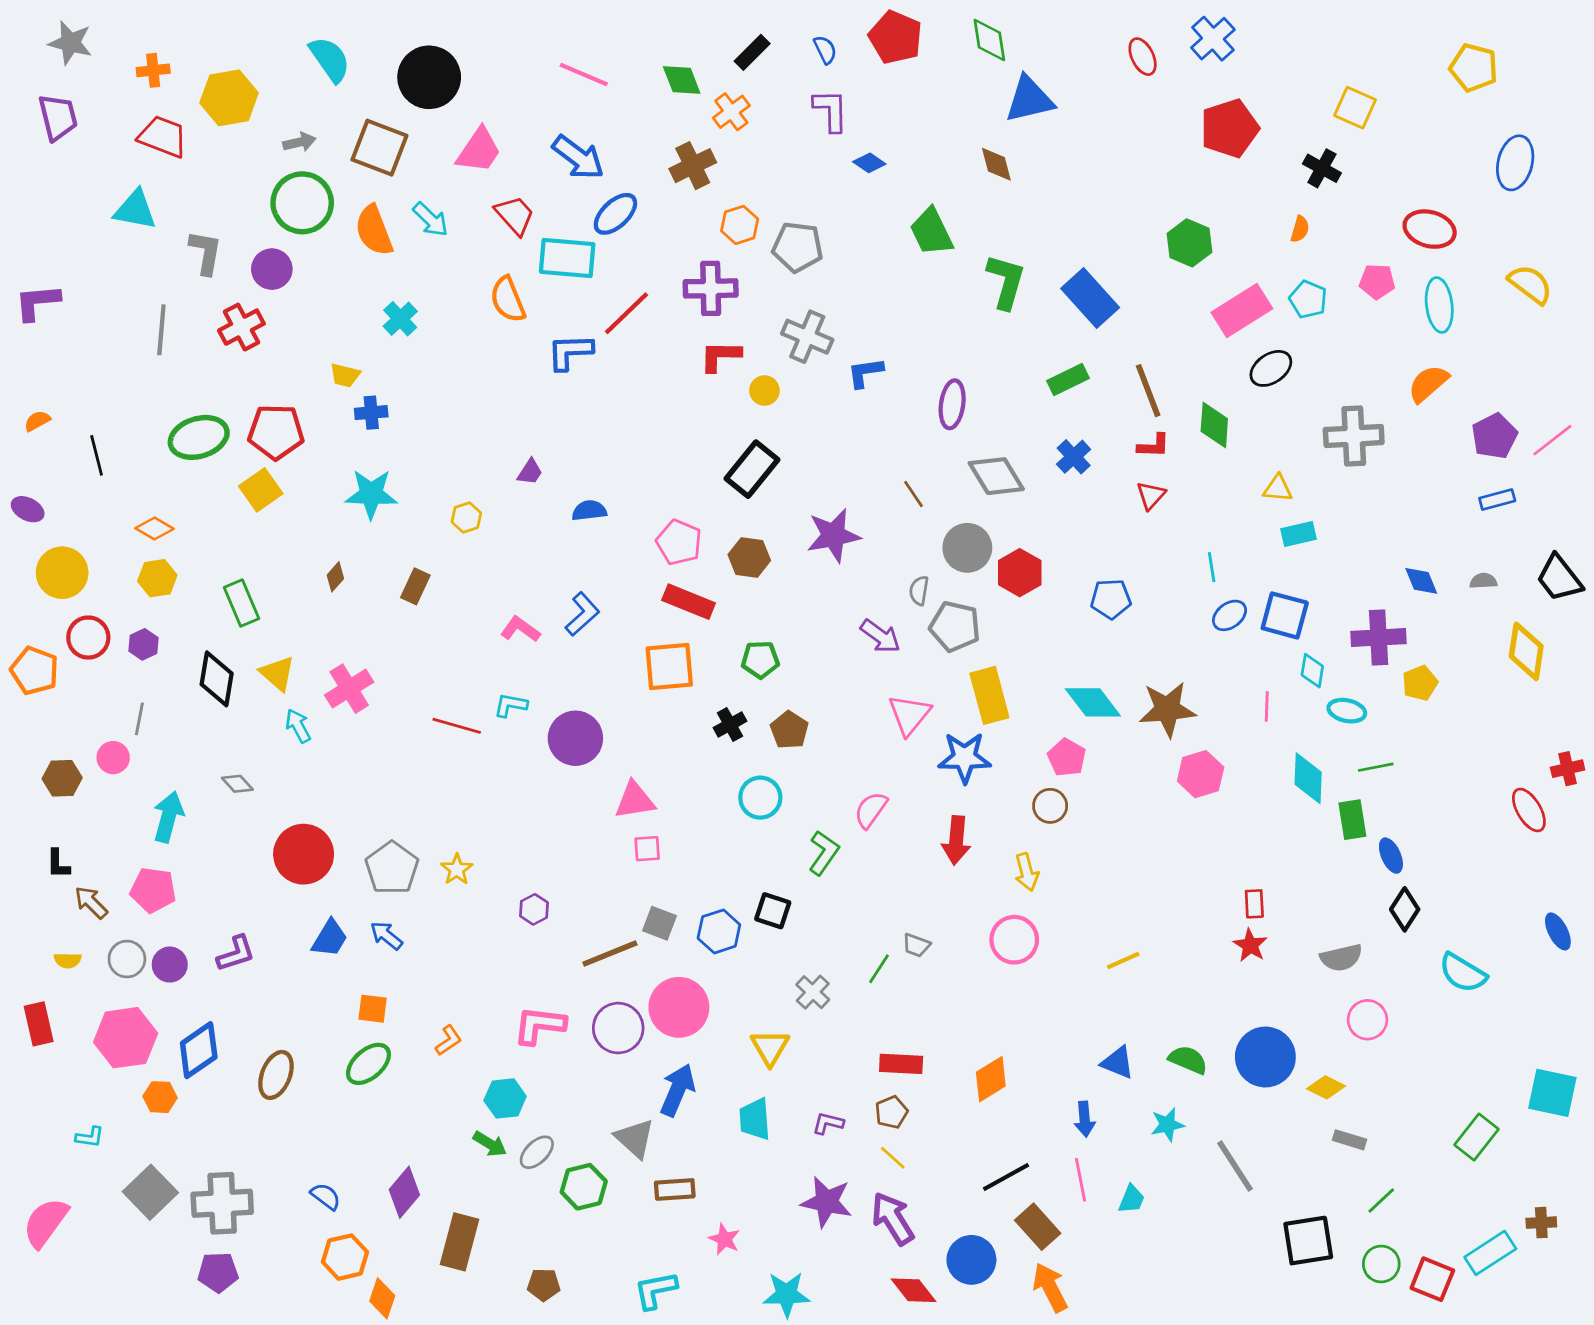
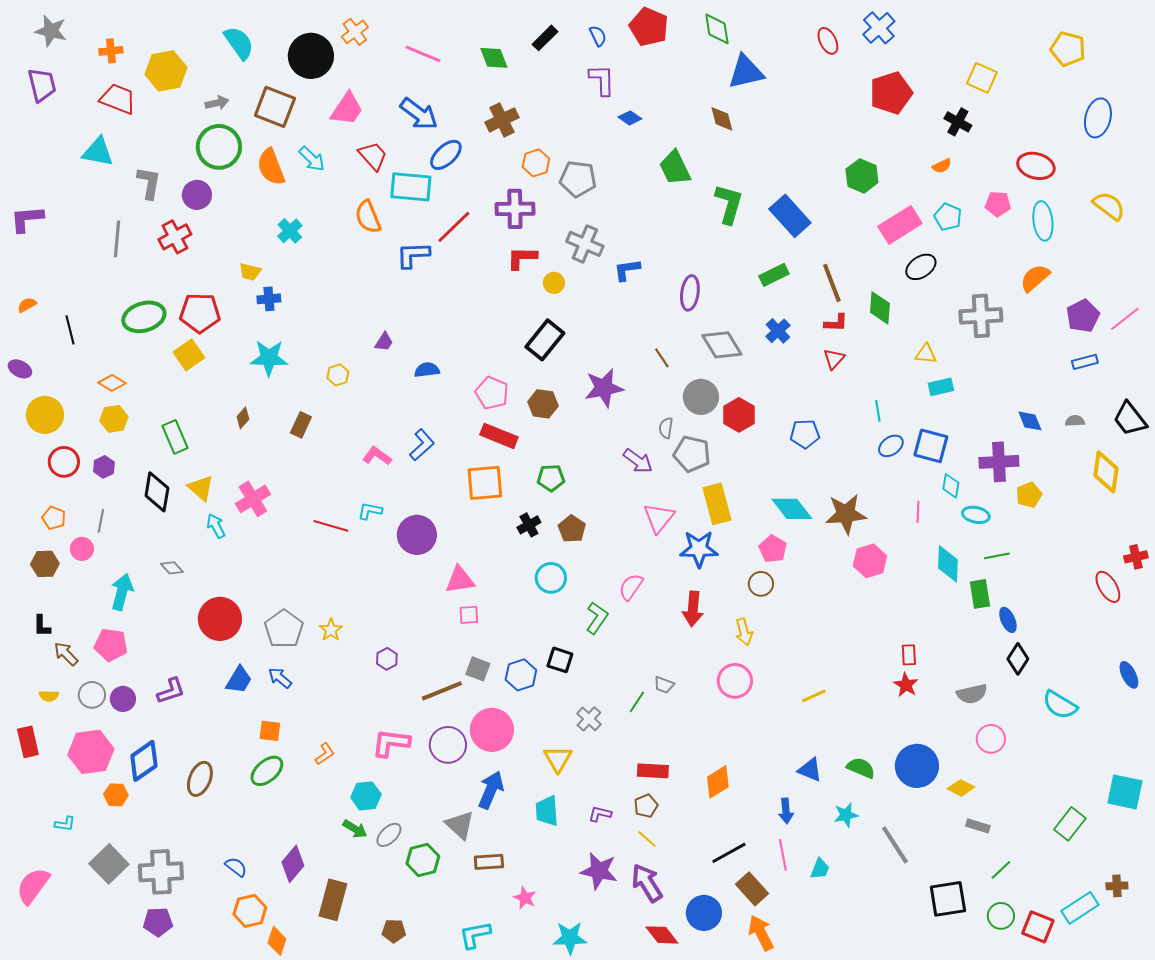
orange cross: (731, 112) -> (355, 32), moved
orange semicircle: (1300, 229) -> (942, 166), turned 48
orange pentagon: (34, 671) -> (54, 518), moved, size x0.7

